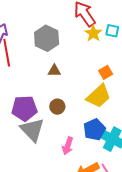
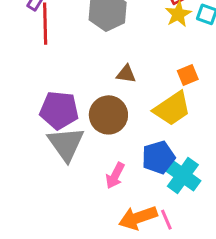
brown triangle: (54, 71) -> (126, 74), moved
brown circle: (57, 107) -> (108, 115), size x1.6

